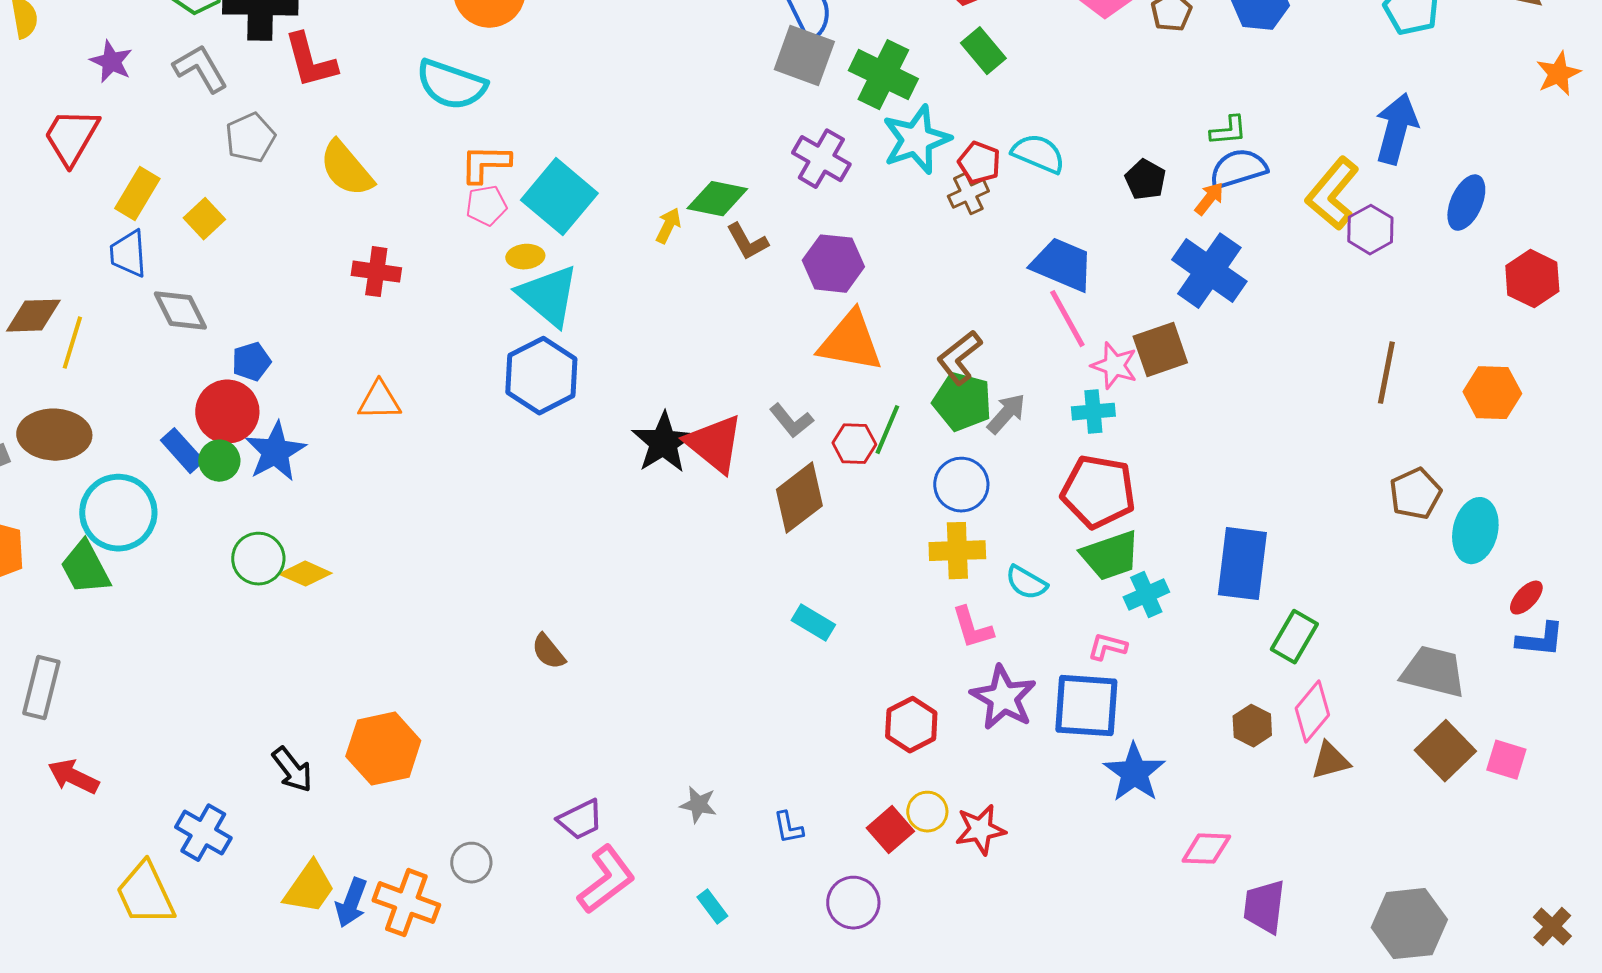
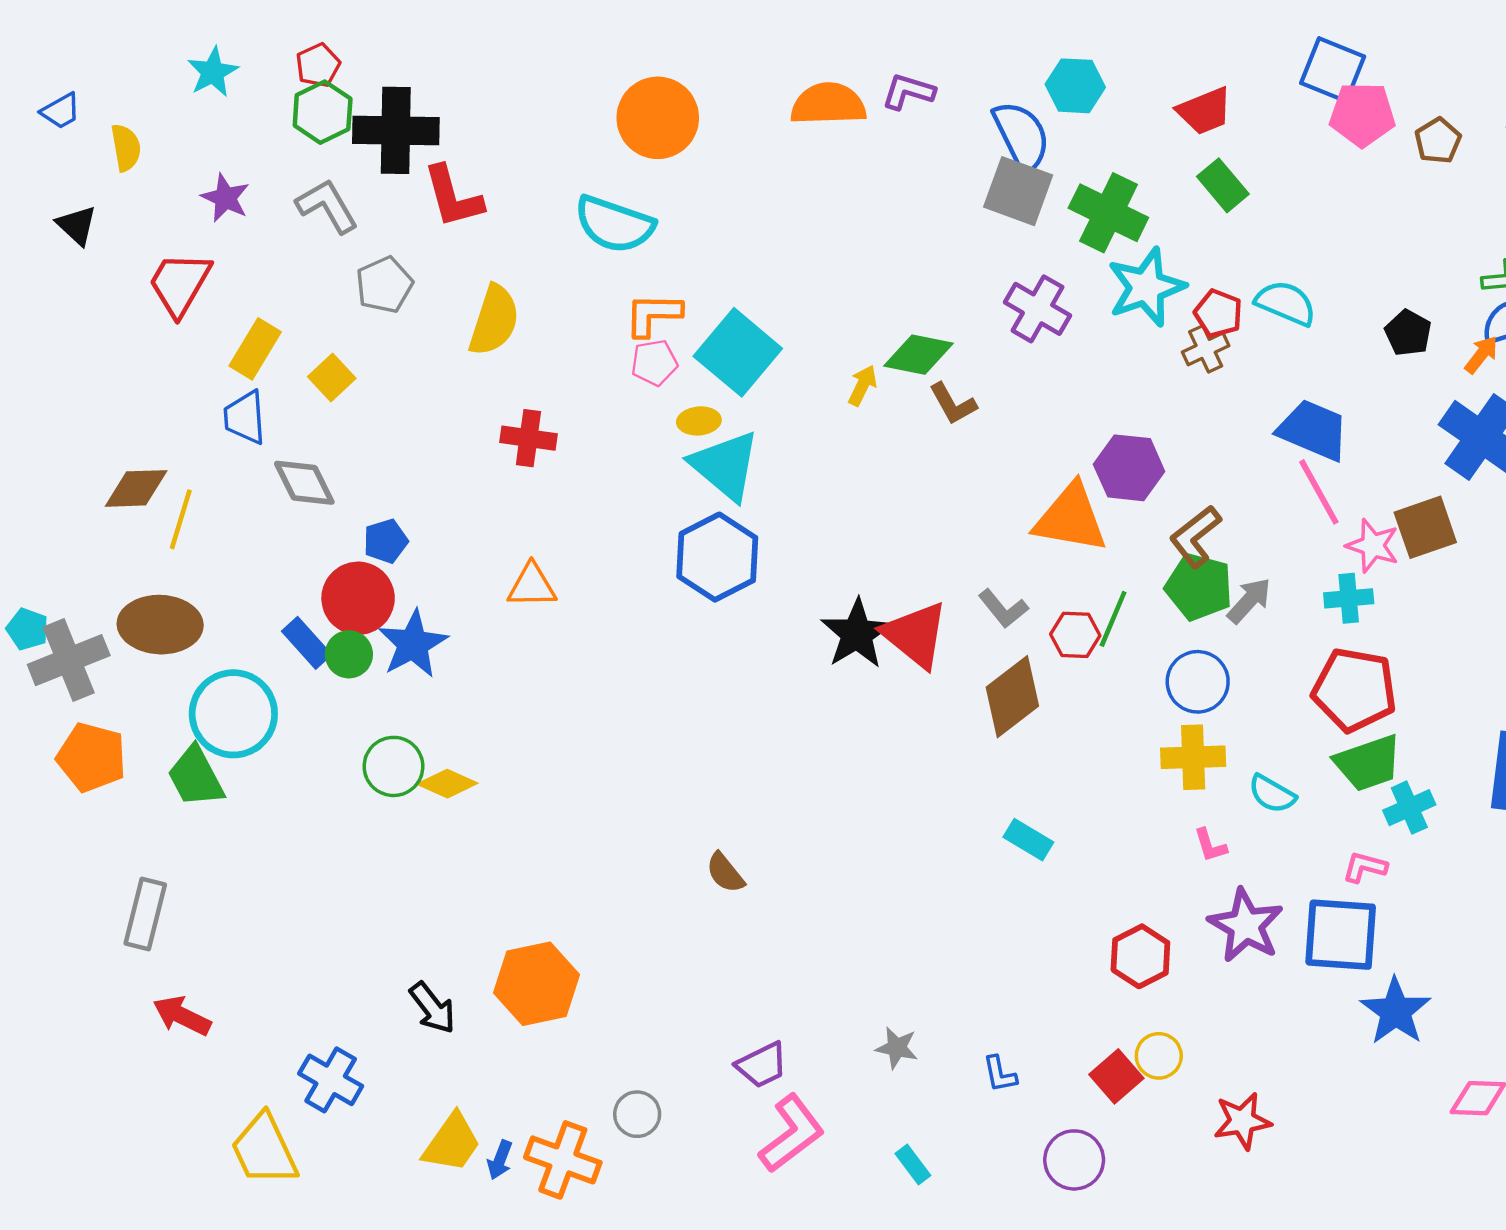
yellow semicircle: (346, 169) -> (494, 320), turned -122
purple hexagon: (833, 264) -> (1129, 468), moved
pink L-shape: (972, 628) -> (1210, 845), size x0.7
red star: (980, 830) -> (1242, 1121), moved
blue arrow: (351, 903) -> (500, 1160), size x0.7

